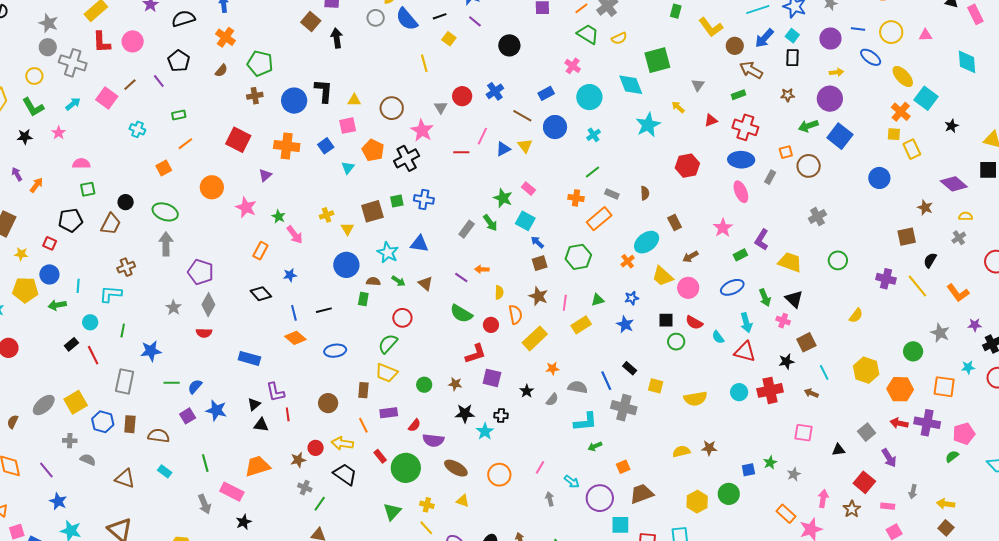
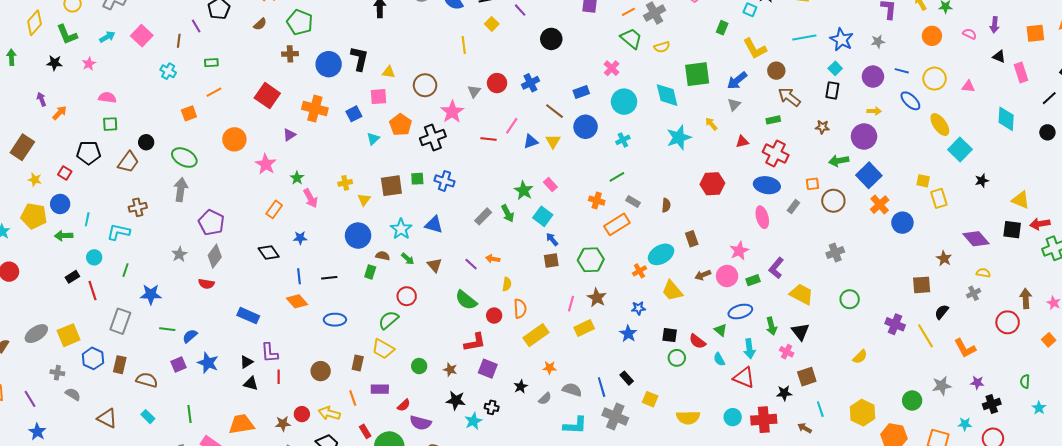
blue arrow: (764, 38) -> (737, 81), moved
brown line: (130, 85) -> (179, 41), moved, turned -48
orange cross: (901, 112) -> (880, 205), moved
pink circle: (688, 288) -> (727, 276), moved
brown star: (538, 296) -> (597, 298), moved
green triangle: (598, 300) -> (721, 330), moved, turned 48
gray star: (940, 333) -> (942, 386), turned 30

